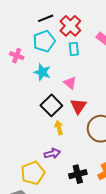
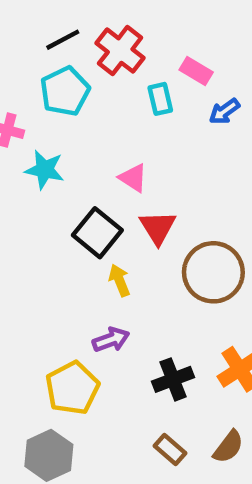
cyan rectangle: (74, 49) -> (160, 99), moved
cyan star: (42, 72) -> (45, 170), moved

